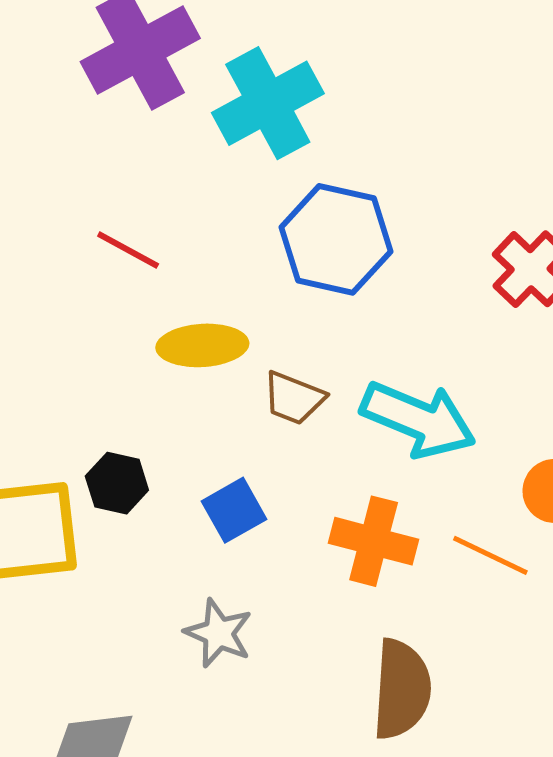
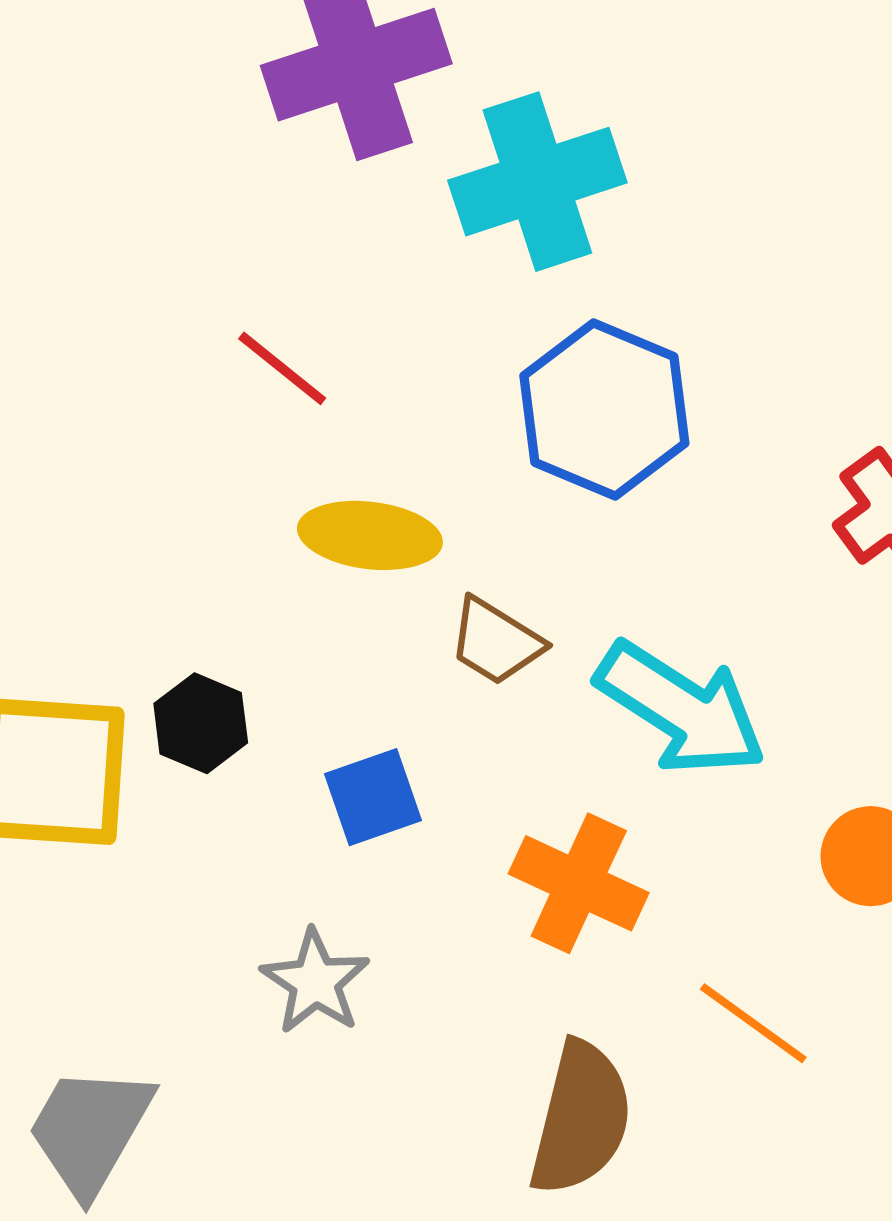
orange line: (490, 555) -> (753, 1023), moved

